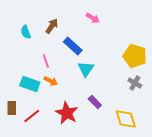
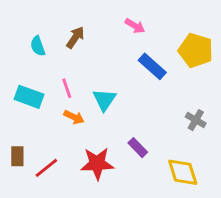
blue rectangle: (73, 46) -> (152, 66), moved
yellow pentagon: (135, 56) -> (196, 50), moved
cyan triangle: (86, 69) -> (104, 100), moved
cyan rectangle: (30, 84) -> (29, 97), moved
red star: (67, 113) -> (97, 164), turned -30

